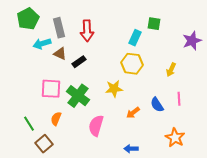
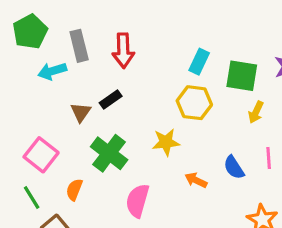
green square: (154, 24) -> (242, 76), moved, size x1.5
brown triangle: (60, 54) -> (81, 112), moved, turned 40
pink square: (51, 89) -> (41, 155), moved, turned 35
orange arrow: (133, 113) -> (196, 180), turned 64

